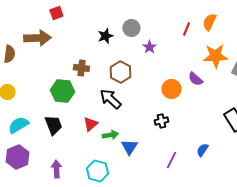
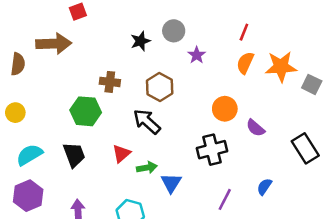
orange semicircle: (209, 22) -> (245, 63), moved
purple semicircle: (195, 79) -> (255, 128), moved
black cross: (161, 121) -> (212, 150), size x1.6

